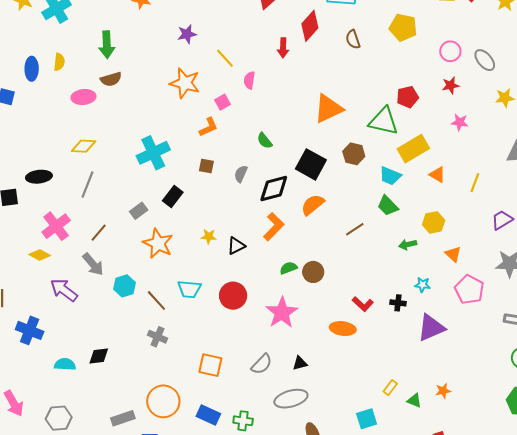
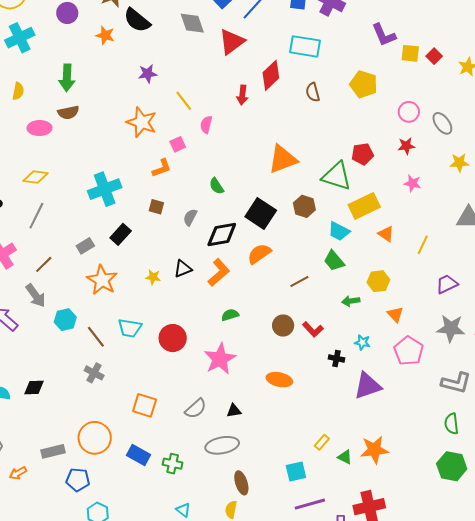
black triangle: (236, 246) -> (183, 269), moved
brown circle: (313, 272) -> (283, 326), moved
red L-shape: (363, 304) -> (313, 329), moved
orange star: (443, 391) -> (374, 450), size x1.8

